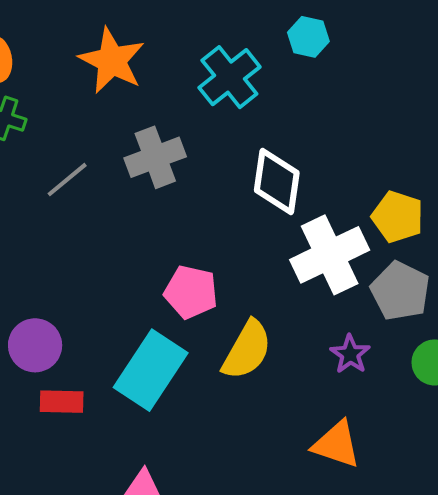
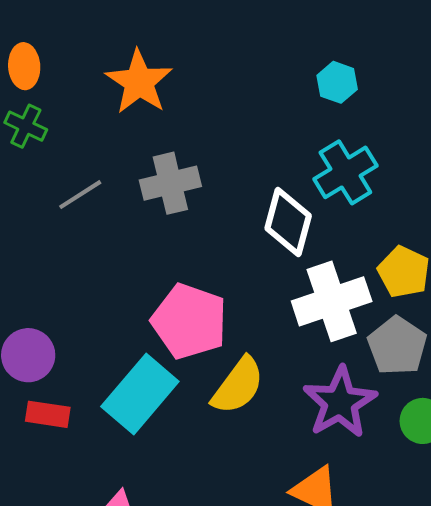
cyan cross: (229, 77) -> (345, 172), moved
pink pentagon: (191, 292) -> (189, 321), size x1.4
purple star: (350, 354) -> (340, 402), size x1.8

